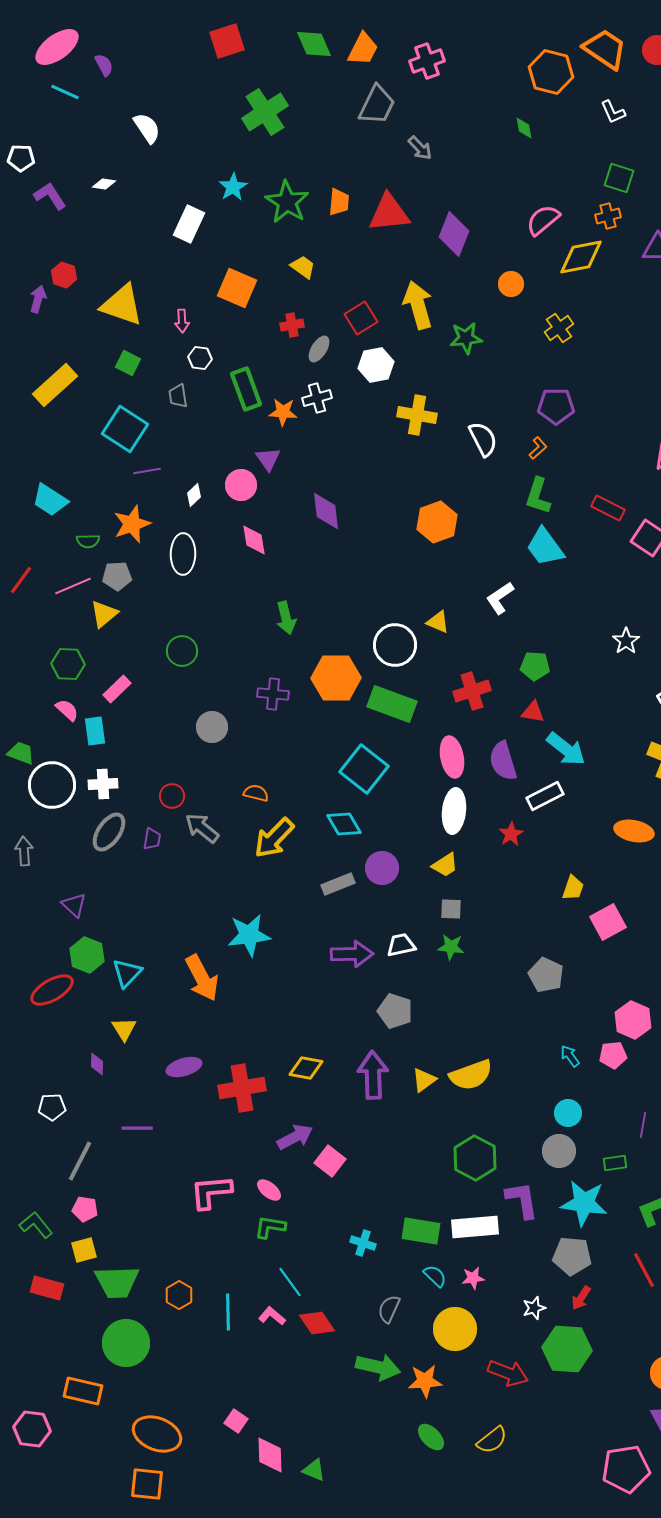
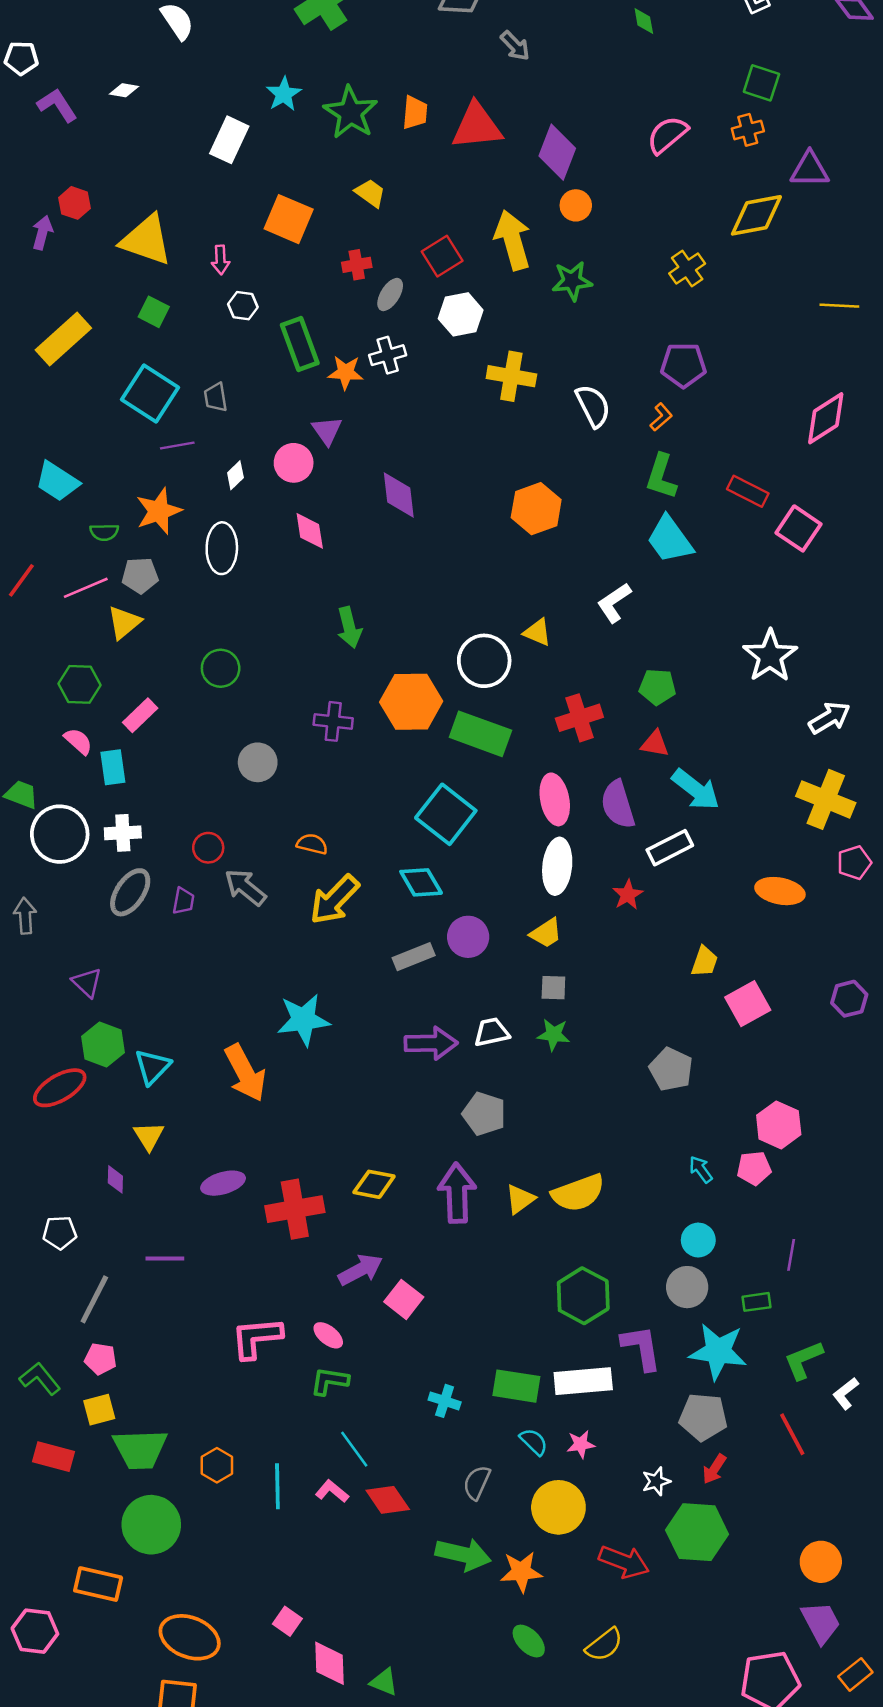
yellow diamond: (581, 257) -> (756, 215), moved
orange circle: (511, 284) -> (576, 205), moved
gray trapezoid: (178, 396) -> (216, 397), moved
white star: (626, 641) -> (770, 656), size x1.6

